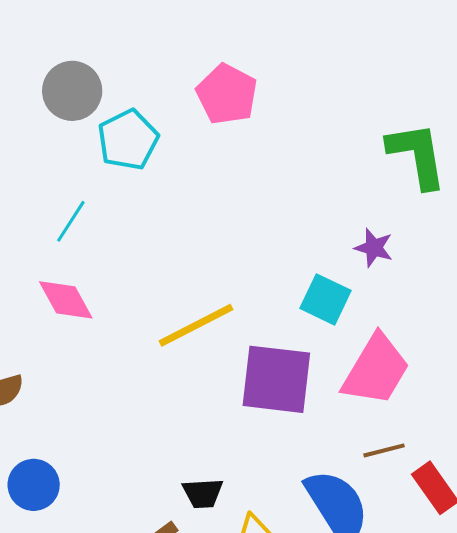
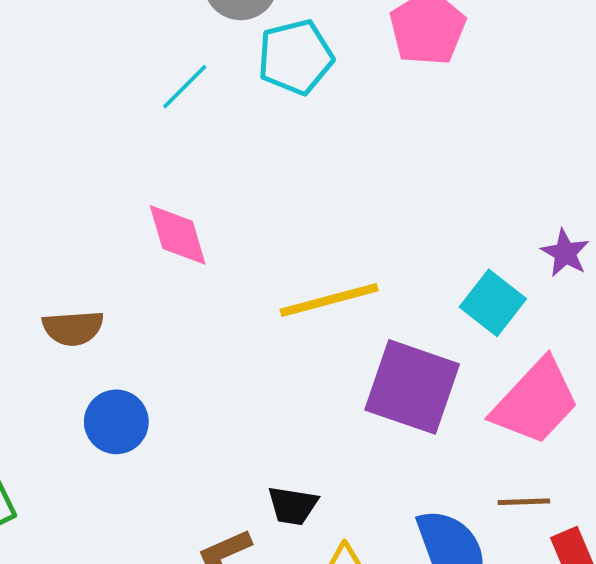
cyan line: (71, 221) -> (185, 87), moved
blue circle: (34, 485) -> (116, 422), moved

